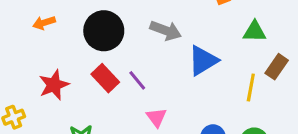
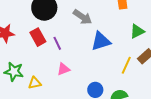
green triangle: (255, 32) -> (137, 31), turned -42
pink triangle: (156, 117) -> (63, 69), turned 32

